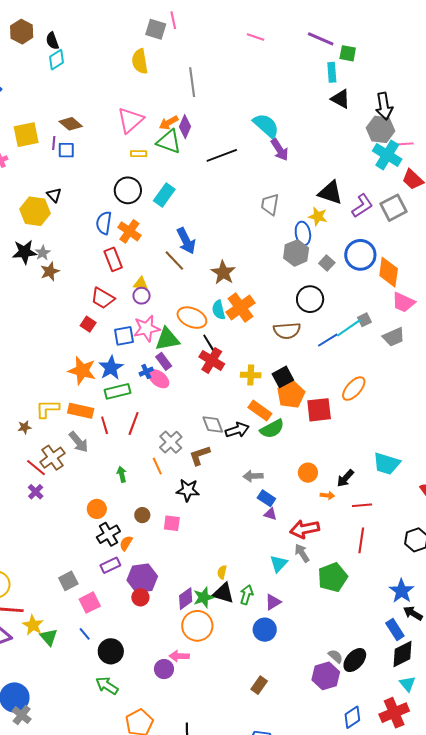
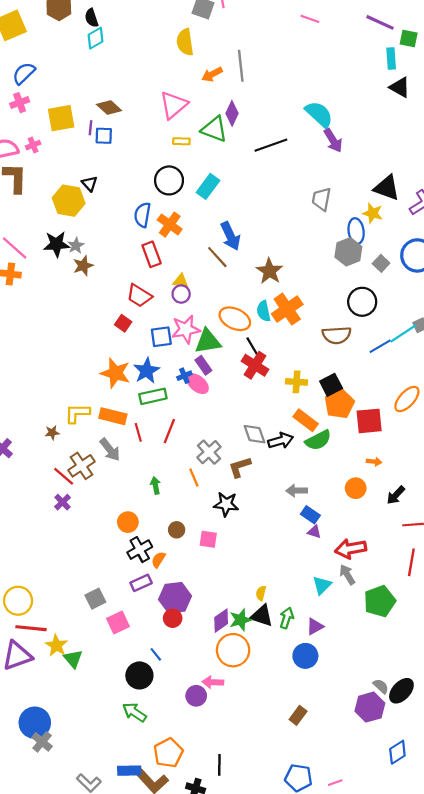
orange arrow: (169, 123) -> (212, 74), moved
orange arrow: (327, 495) -> (374, 462), moved
blue line: (85, 634) -> (156, 654), moved

